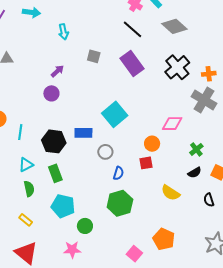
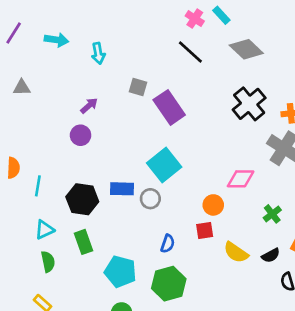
cyan arrow: (31, 12) -> (56, 40), moved
purple rectangle: (132, 63) -> (169, 107), moved
gray circle: (105, 152) -> (150, 199), moved
black semicircle: (195, 173) -> (271, 255), moved
yellow semicircle: (170, 193) -> (236, 252), moved
cyan pentagon: (63, 206) -> (120, 272), moved

